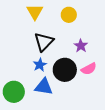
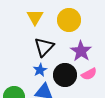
yellow circle: (69, 15) -> (69, 20), size x1.5
purple star: (81, 46) -> (81, 51), size x1.5

